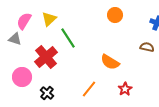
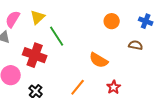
orange circle: (115, 15) -> (112, 21), moved
red cross: (46, 57) -> (35, 55), turned -30

